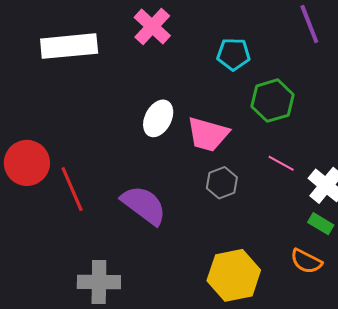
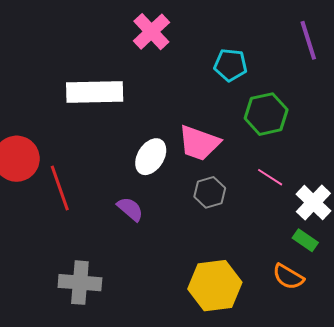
white rectangle: (69, 46) -> (95, 92), moved
white ellipse: (158, 118) -> (151, 157), moved
purple semicircle: (144, 205) -> (130, 209), size x0.6

